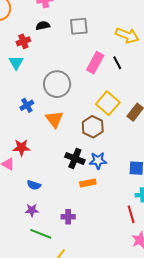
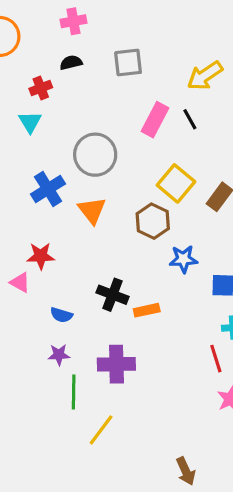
yellow arrow: (127, 35) -> (205, 76), turned 125
blue cross: (27, 105) -> (48, 189), size x1.5
black cross: (75, 158) -> (113, 295), moved
blue star: (98, 161) -> (183, 259), moved
purple cross: (68, 217) -> (116, 364), size x1.6
green line: (41, 234) -> (74, 392), turned 70

